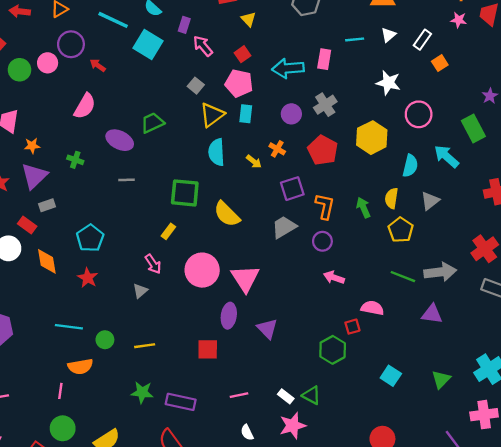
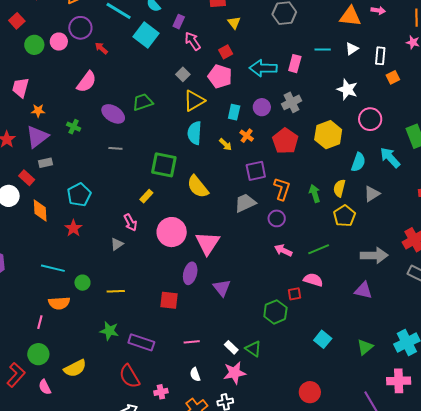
white rectangle: (422, 40) -> (380, 56), turned -36
cyan rectangle: (246, 114) -> (234, 112), moved
green line: (403, 277) -> (319, 249), moved, turned -50

